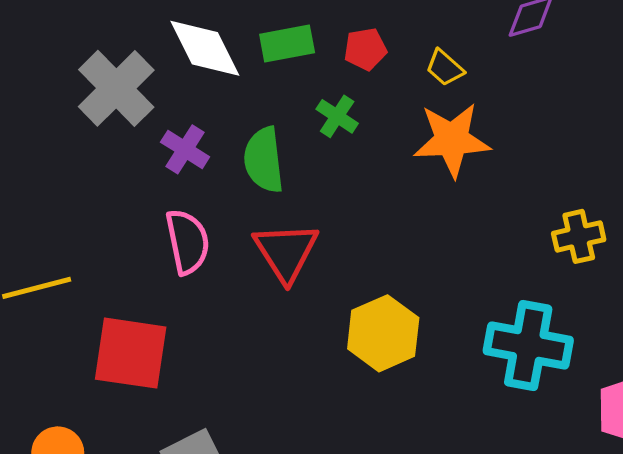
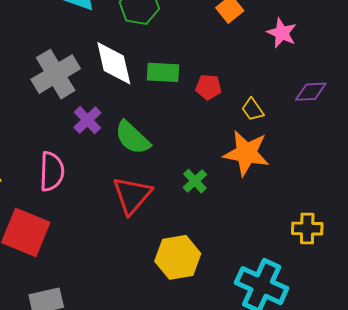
green cross: (337, 116) -> (195, 181), moved
green semicircle: (264, 160) -> (132, 138), turned -54
pink semicircle: (187, 242) -> (52, 172), moved

